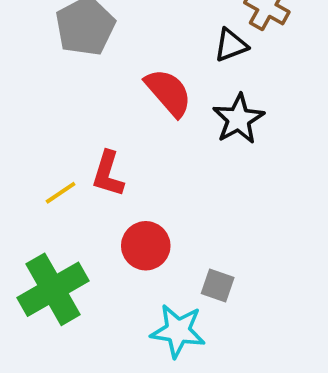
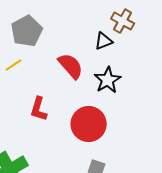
yellow line: (61, 193) -> (14, 65), moved
red circle: (146, 246) -> (89, 124), moved, size x1.4

